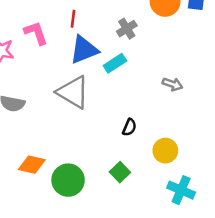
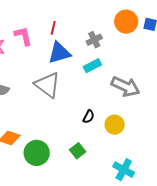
cyan rectangle: (115, 63) -> (92, 66), moved
gray arrow: (173, 84) -> (125, 87), size x1.8
yellow circle: (165, 151) -> (115, 125), moved

